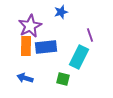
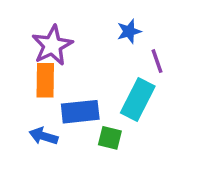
blue star: (61, 12) -> (129, 31), moved
blue rectangle: (46, 47) -> (80, 112), moved

